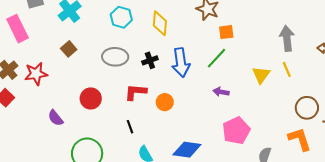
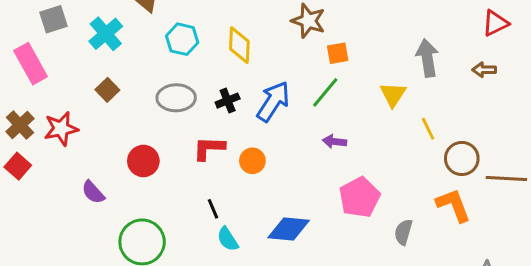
blue arrow: (181, 63) -> (273, 101), turned -136
yellow line: (287, 69) -> (428, 129), moved
yellow triangle: (261, 75) -> (393, 94), moved
black line: (130, 127) -> (213, 209), moved

